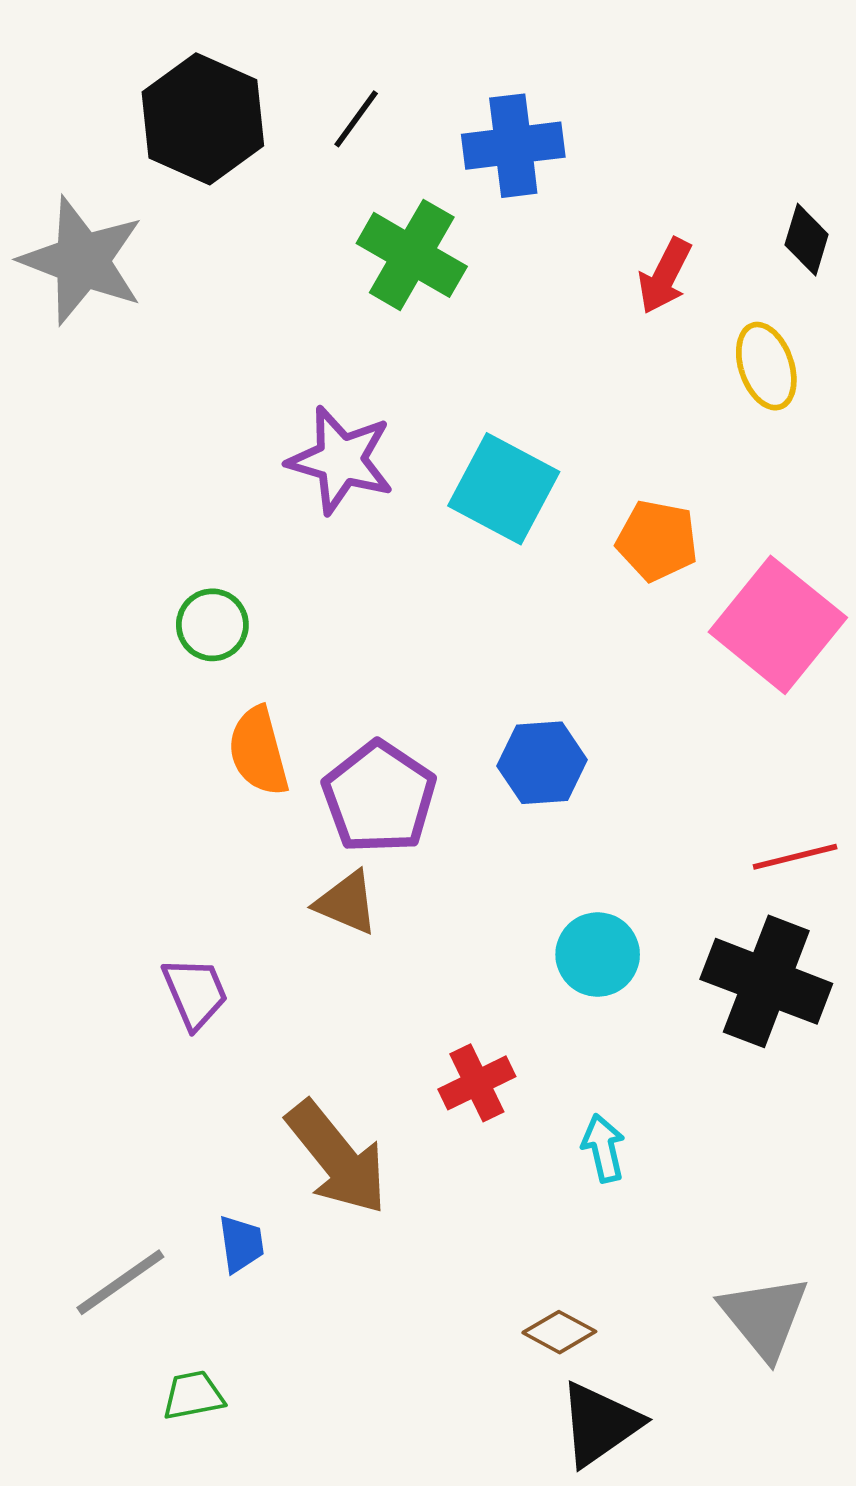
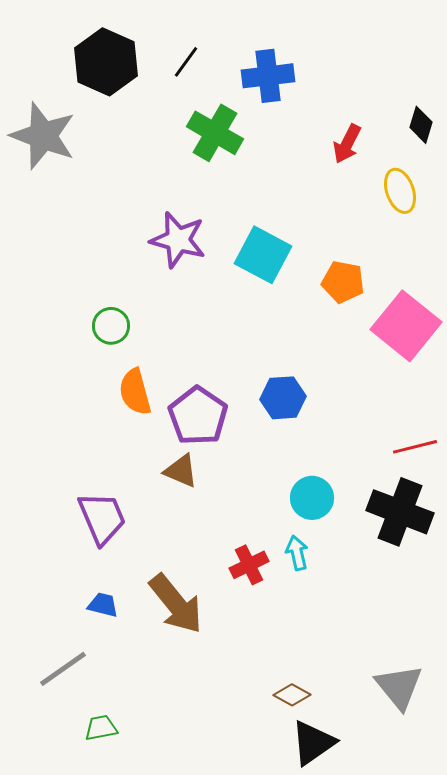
purple trapezoid: (195, 993) -> (102, 518), size x1.4
cyan arrow: (603, 1148) -> (297, 553), moved
blue trapezoid: (241, 1244) -> (103, 605), moved, turned -68

